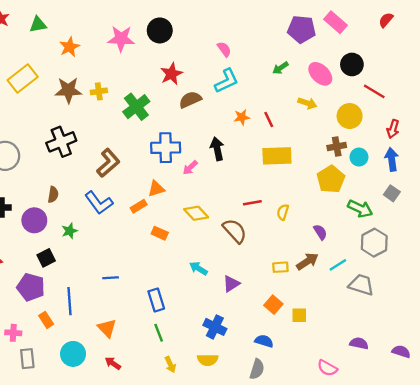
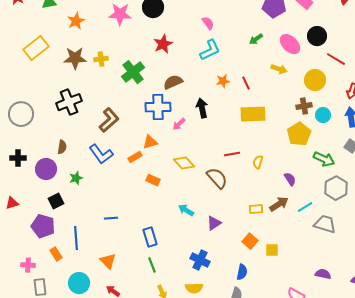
brown semicircle: (190, 100) -> (173, 82), moved
blue semicircle: (264, 341) -> (242, 272), turned 84

